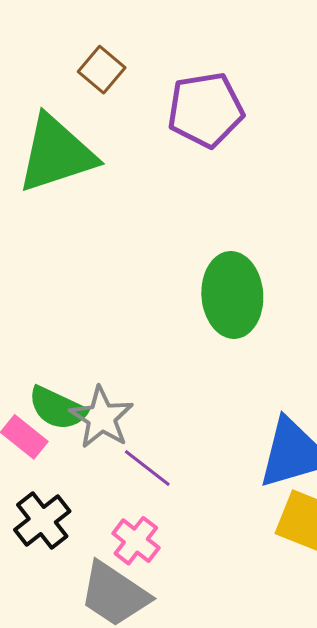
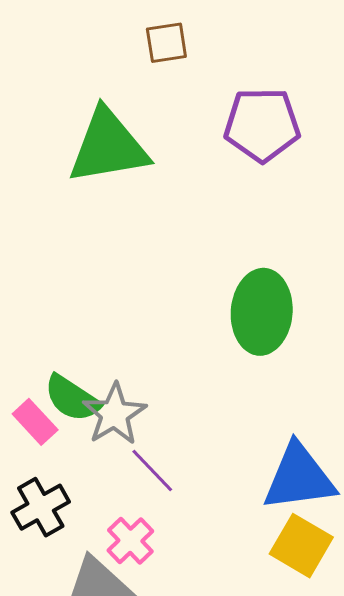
brown square: (102, 70) -> (166, 43), moved, turned 33

